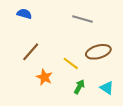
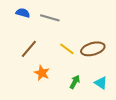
gray line: (82, 19) -> (50, 18), moved
yellow line: (71, 63) -> (67, 49), moved

